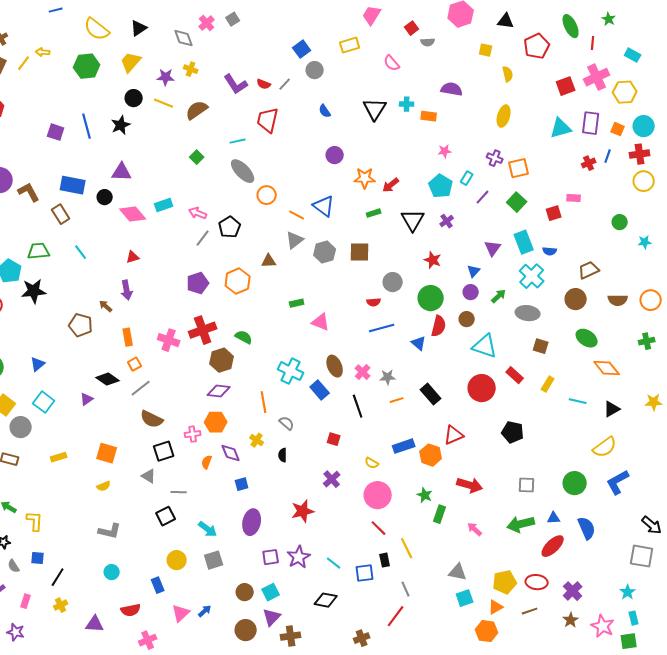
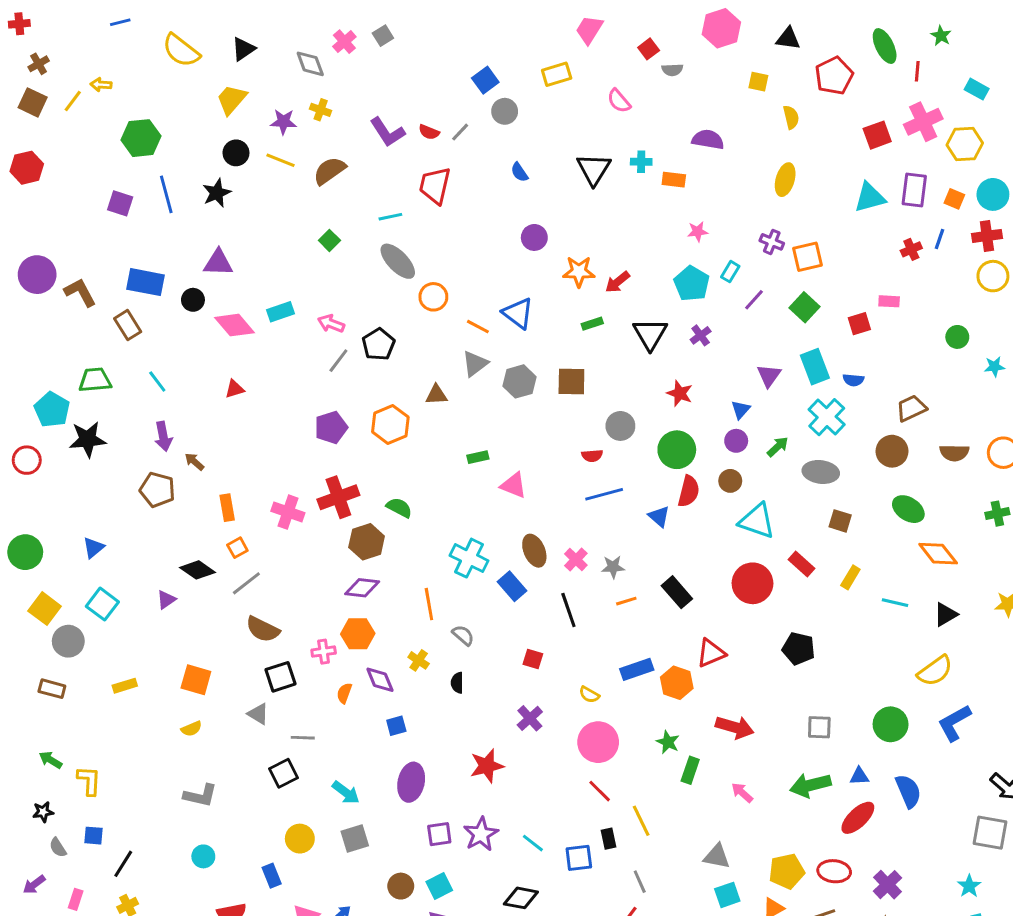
green hexagon: (87, 66) -> (141, 138), moved
purple arrow: (127, 290) -> (163, 436), moved

